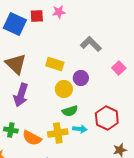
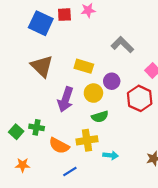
purple arrow: (21, 95) -> (66, 99), moved
red hexagon: (107, 118) -> (140, 98), moved
cyan arrow: (80, 129) -> (111, 155), moved
green cross: (11, 130) -> (37, 127), moved

